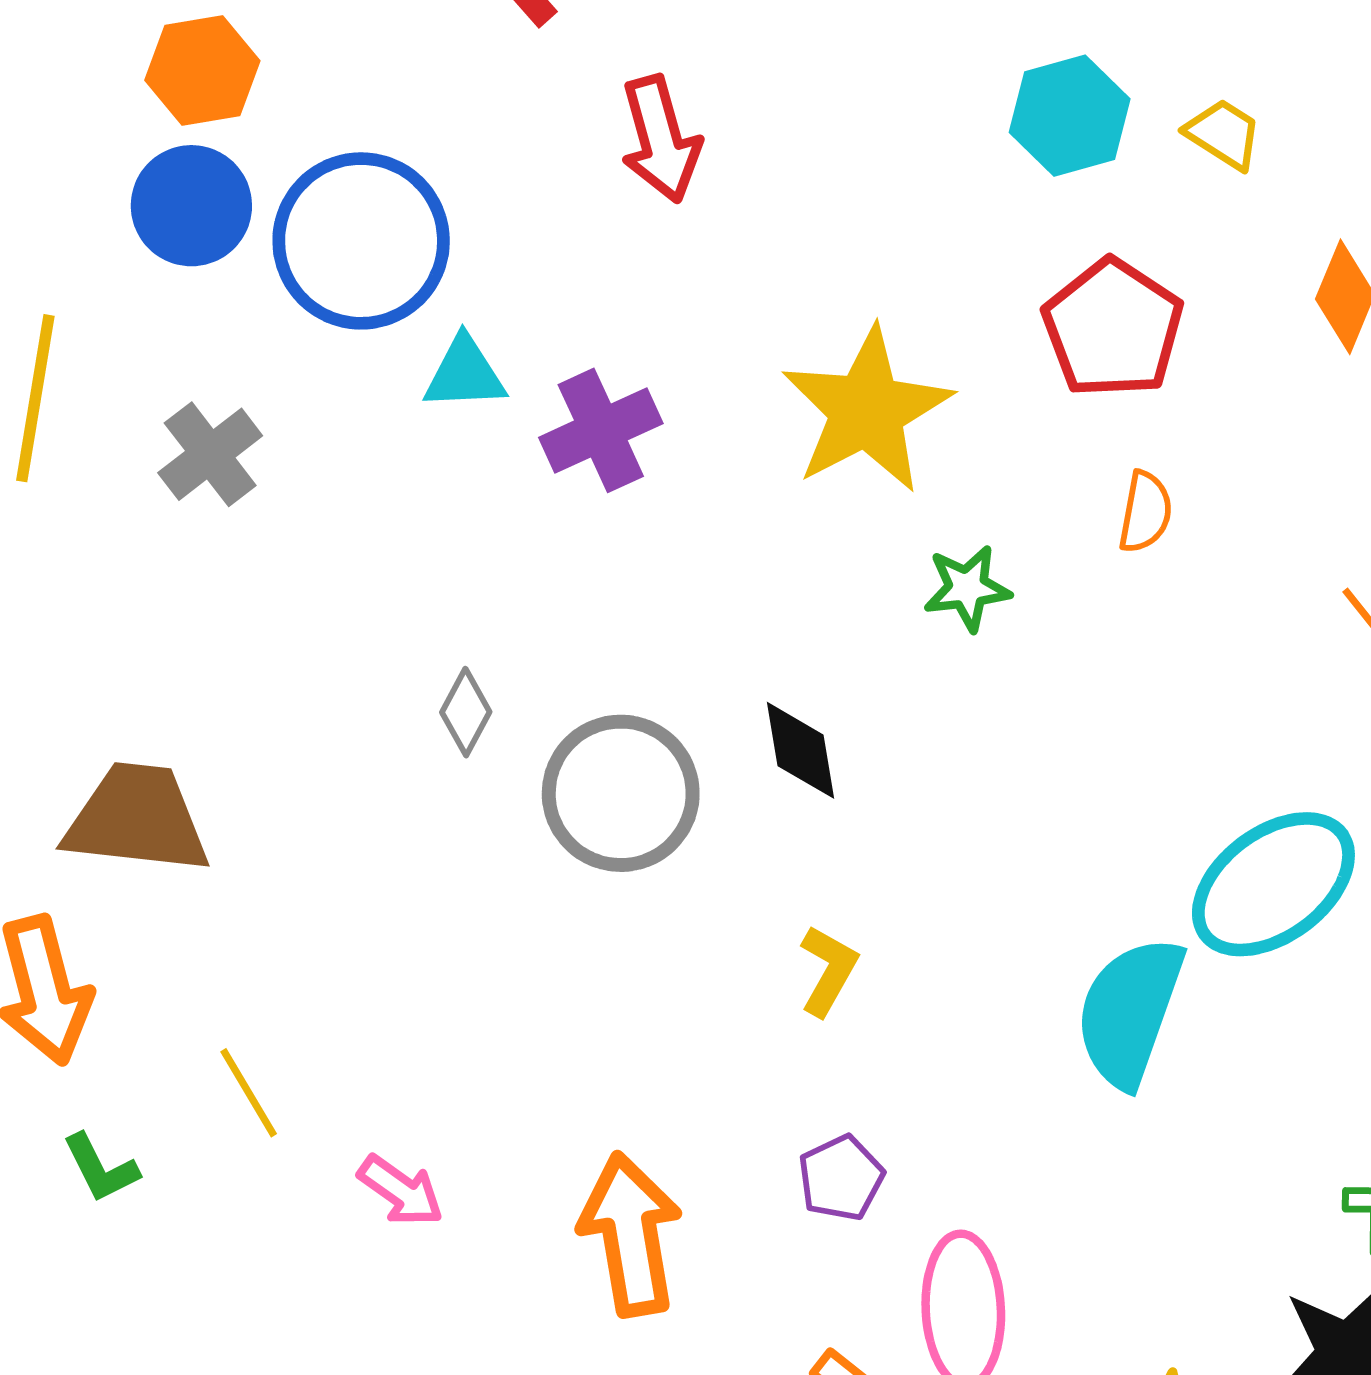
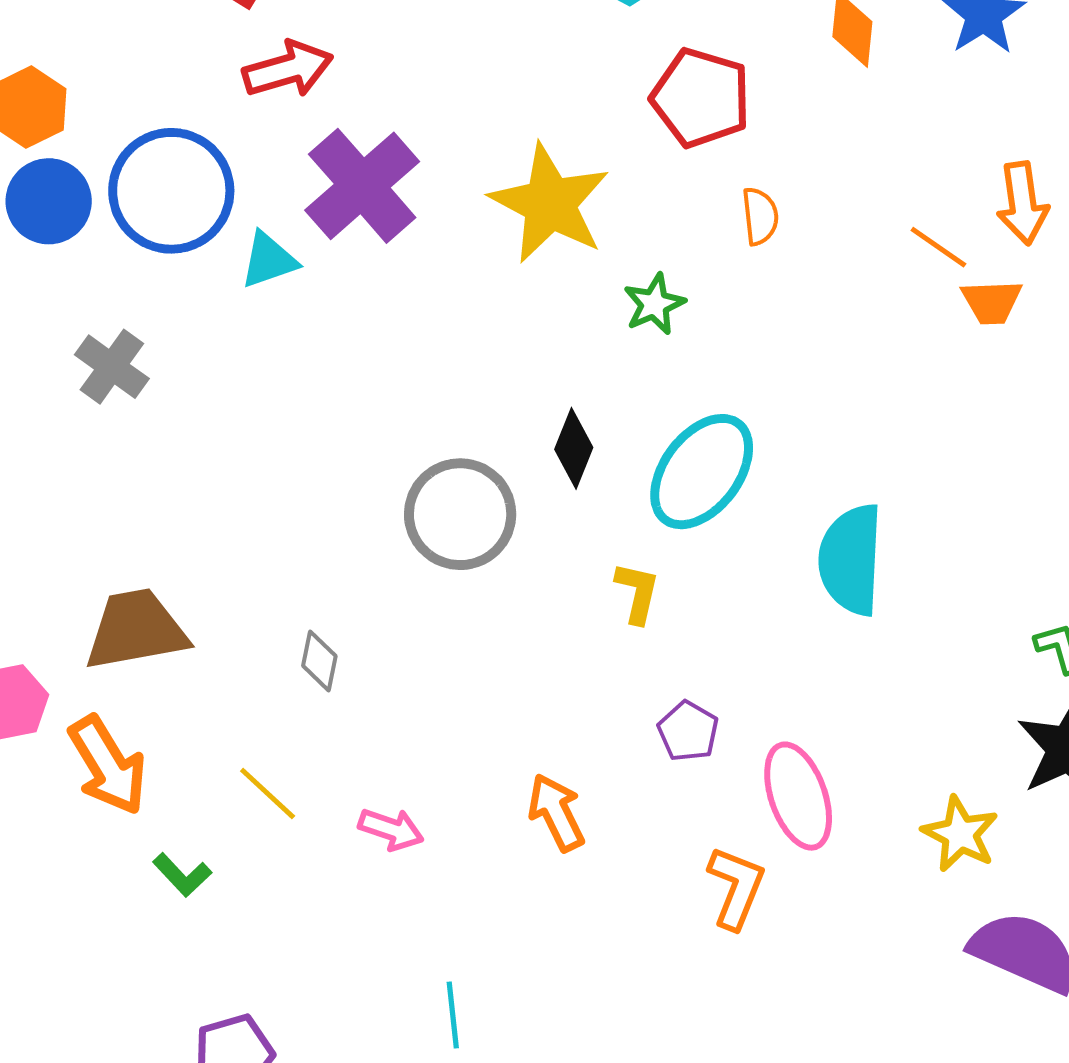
red arrow: (660, 139) -> (288, 69), moved, turned -74
purple cross: (601, 430) -> (362, 186), moved, size x1.4
gray diamond: (466, 712) -> (319, 661), moved
black diamond: (800, 750) -> (574, 448), turned 48
cyan ellipse: (1273, 884) -> (702, 472), moved
orange arrow: (630, 1234) -> (556, 812), size x0.7

